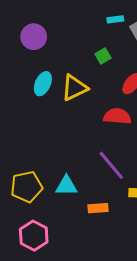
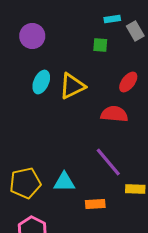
green square: (103, 56) -> (100, 45), moved, turned 35

